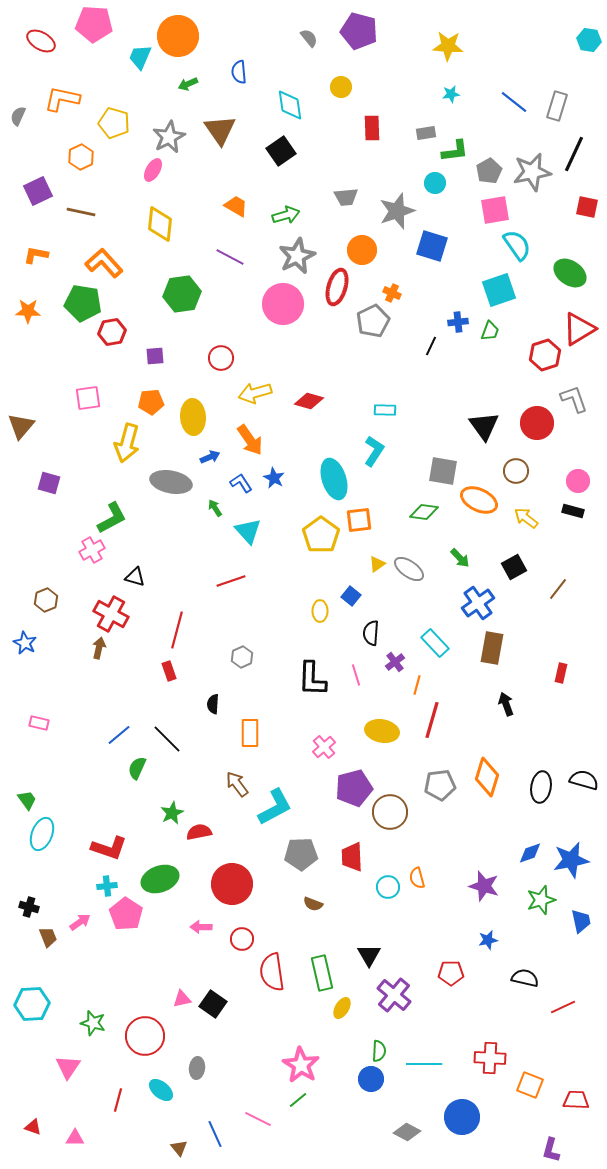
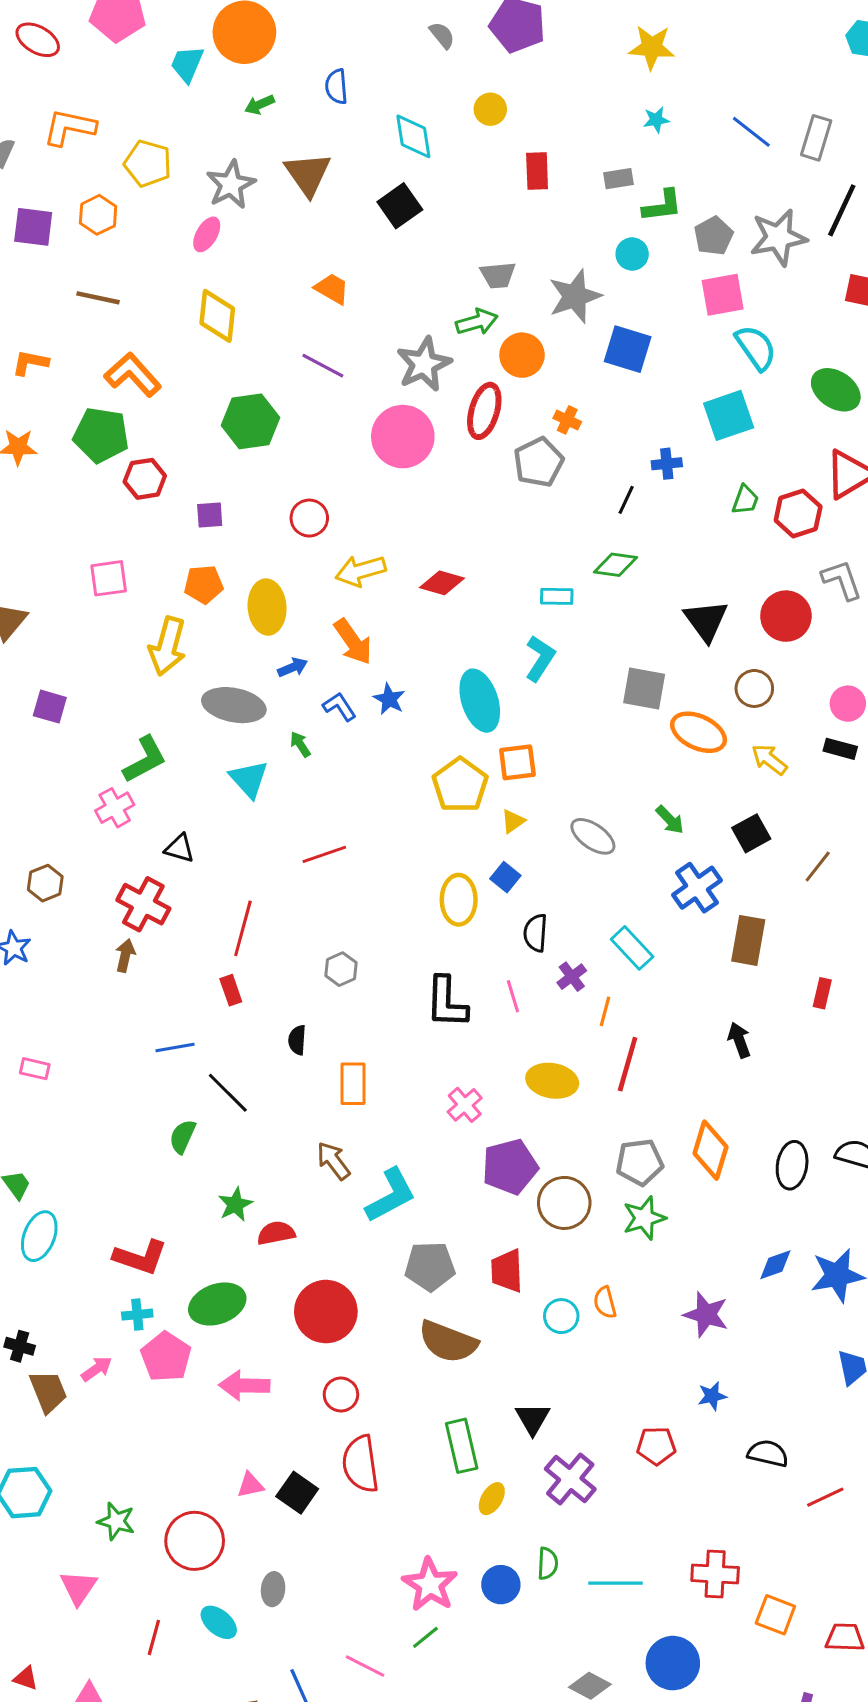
purple square: (38, 191) -> (33, 227), moved, turned 32
green arrow: (286, 215) -> (477, 322), moved
green trapezoid: (490, 331) -> (745, 500), moved
green diamond: (424, 512) -> (616, 565), moved
cyan triangle: (248, 531) -> (249, 779), moved
yellow triangle: (377, 564) -> (513, 821), moved
yellow ellipse: (320, 611) -> (459, 900), size x1.5
brown rectangle: (492, 648) -> (748, 940), moved
blue line: (119, 735) -> (175, 1048), moved, turned 30
green star: (541, 900) -> (644, 1218), moved
brown semicircle: (313, 904) -> (448, 1342), size x2.0
pink arrow: (201, 927) -> (244, 1385), moved, size x1.5
brown trapezoid: (48, 937) -> (48, 1392), size x1.4
red semicircle: (272, 972) -> (361, 1464), moved
blue circle: (371, 1079) -> (501, 1585), moved

